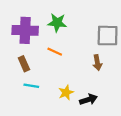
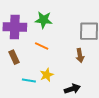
cyan line: (31, 86) -> (29, 81), moved
yellow star: (66, 92) -> (47, 75), moved

